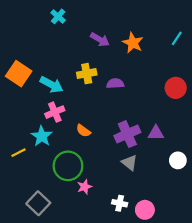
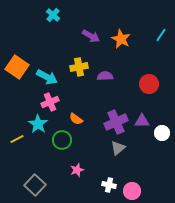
red circle: (176, 88) -> (149, 84), moved
white circle: (178, 160) -> (162, 133), moved
gray triangle: (130, 163) -> (118, 148), turned 42
green circle: (68, 166) -> (62, 140), moved, size x0.7

